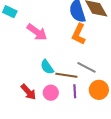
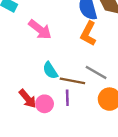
purple line: (75, 91) -> (67, 98), moved
pink circle: (51, 93) -> (45, 104), moved

